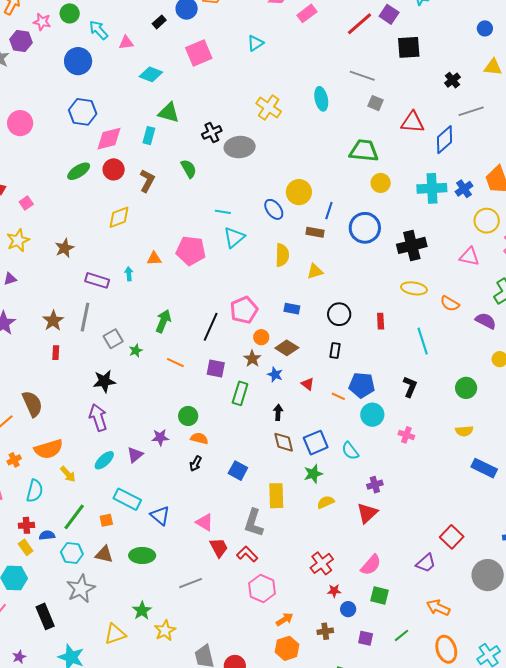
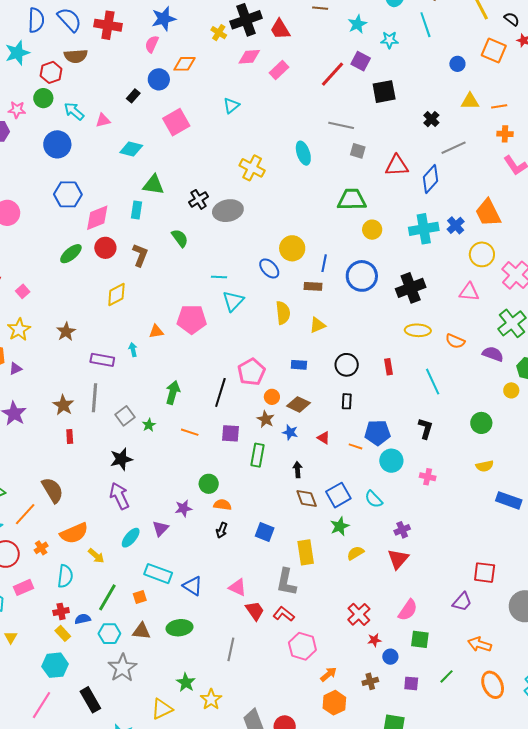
red square: (452, 537) -> (485, 573), turned -30
gray line: (191, 583) -> (231, 649), turned -50

